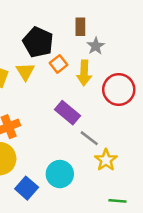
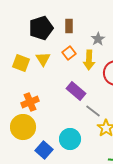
brown rectangle: (80, 27) -> (69, 26), moved
black pentagon: (38, 42) -> (41, 28), moved, turned 30

